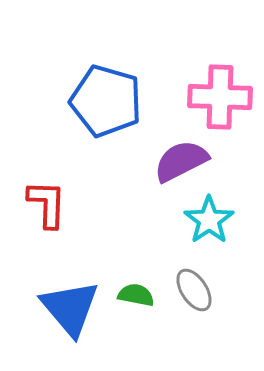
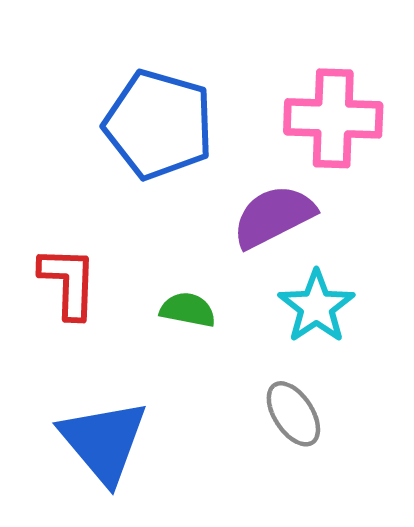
green semicircle: (136, 295) -> (188, 310), moved

